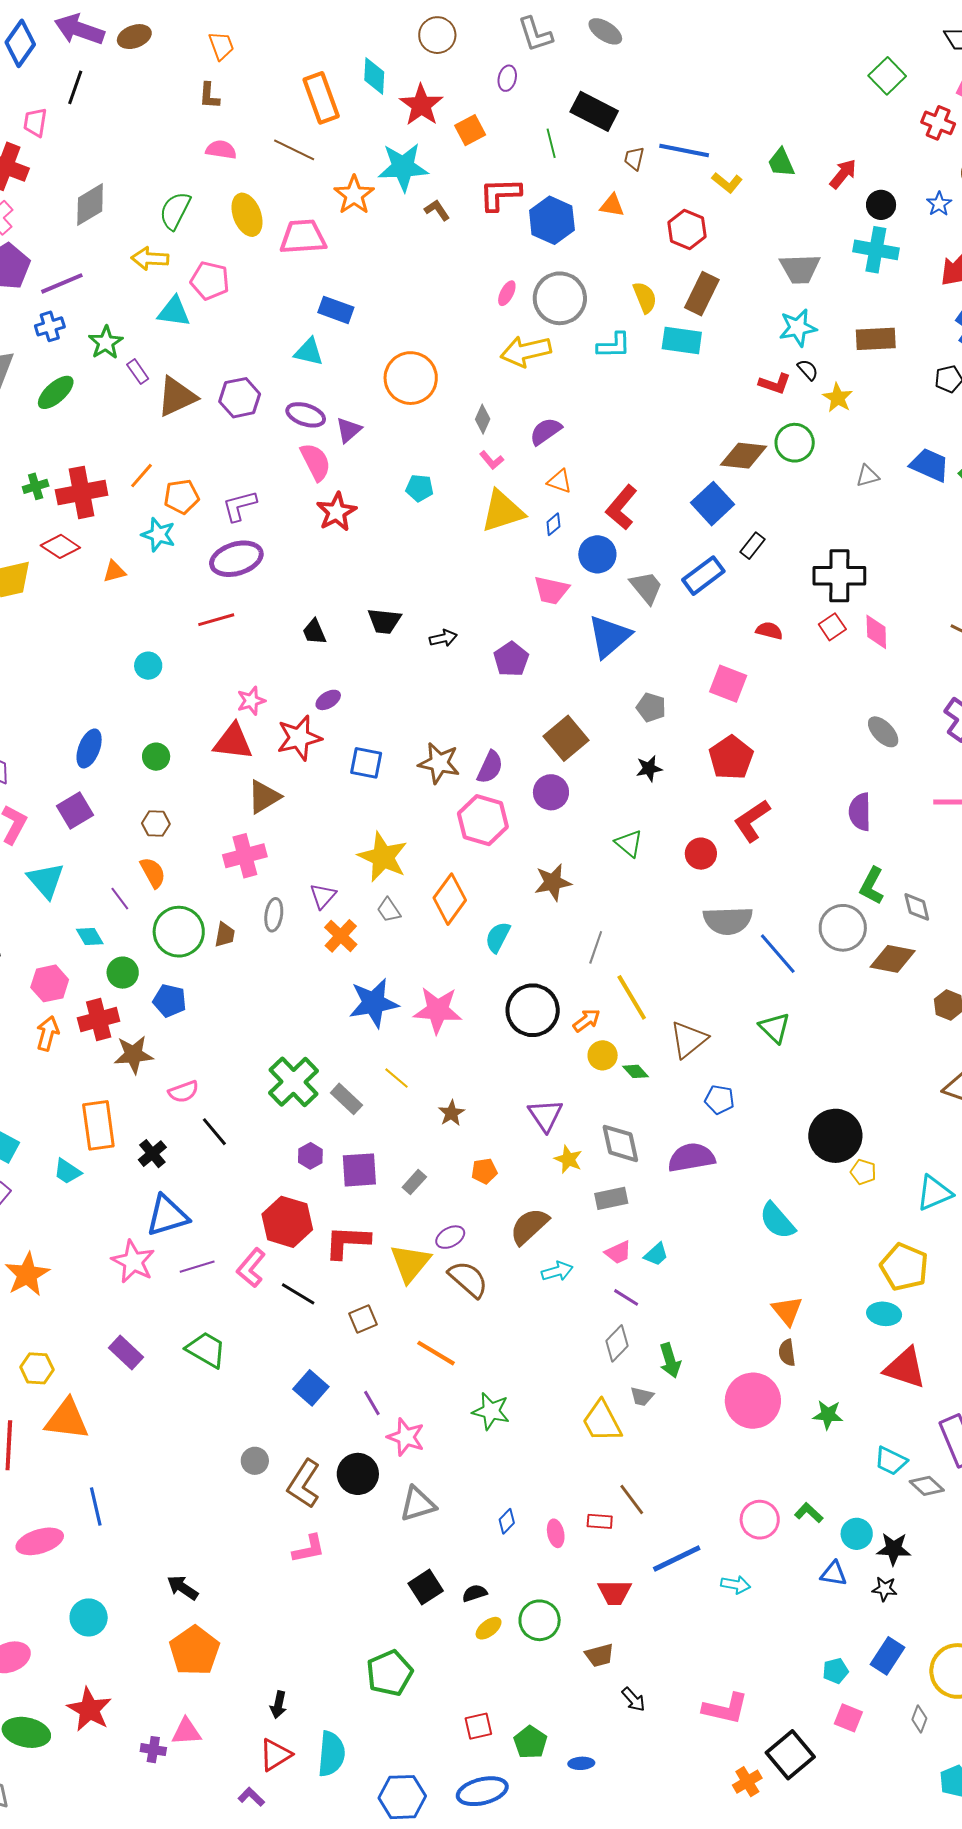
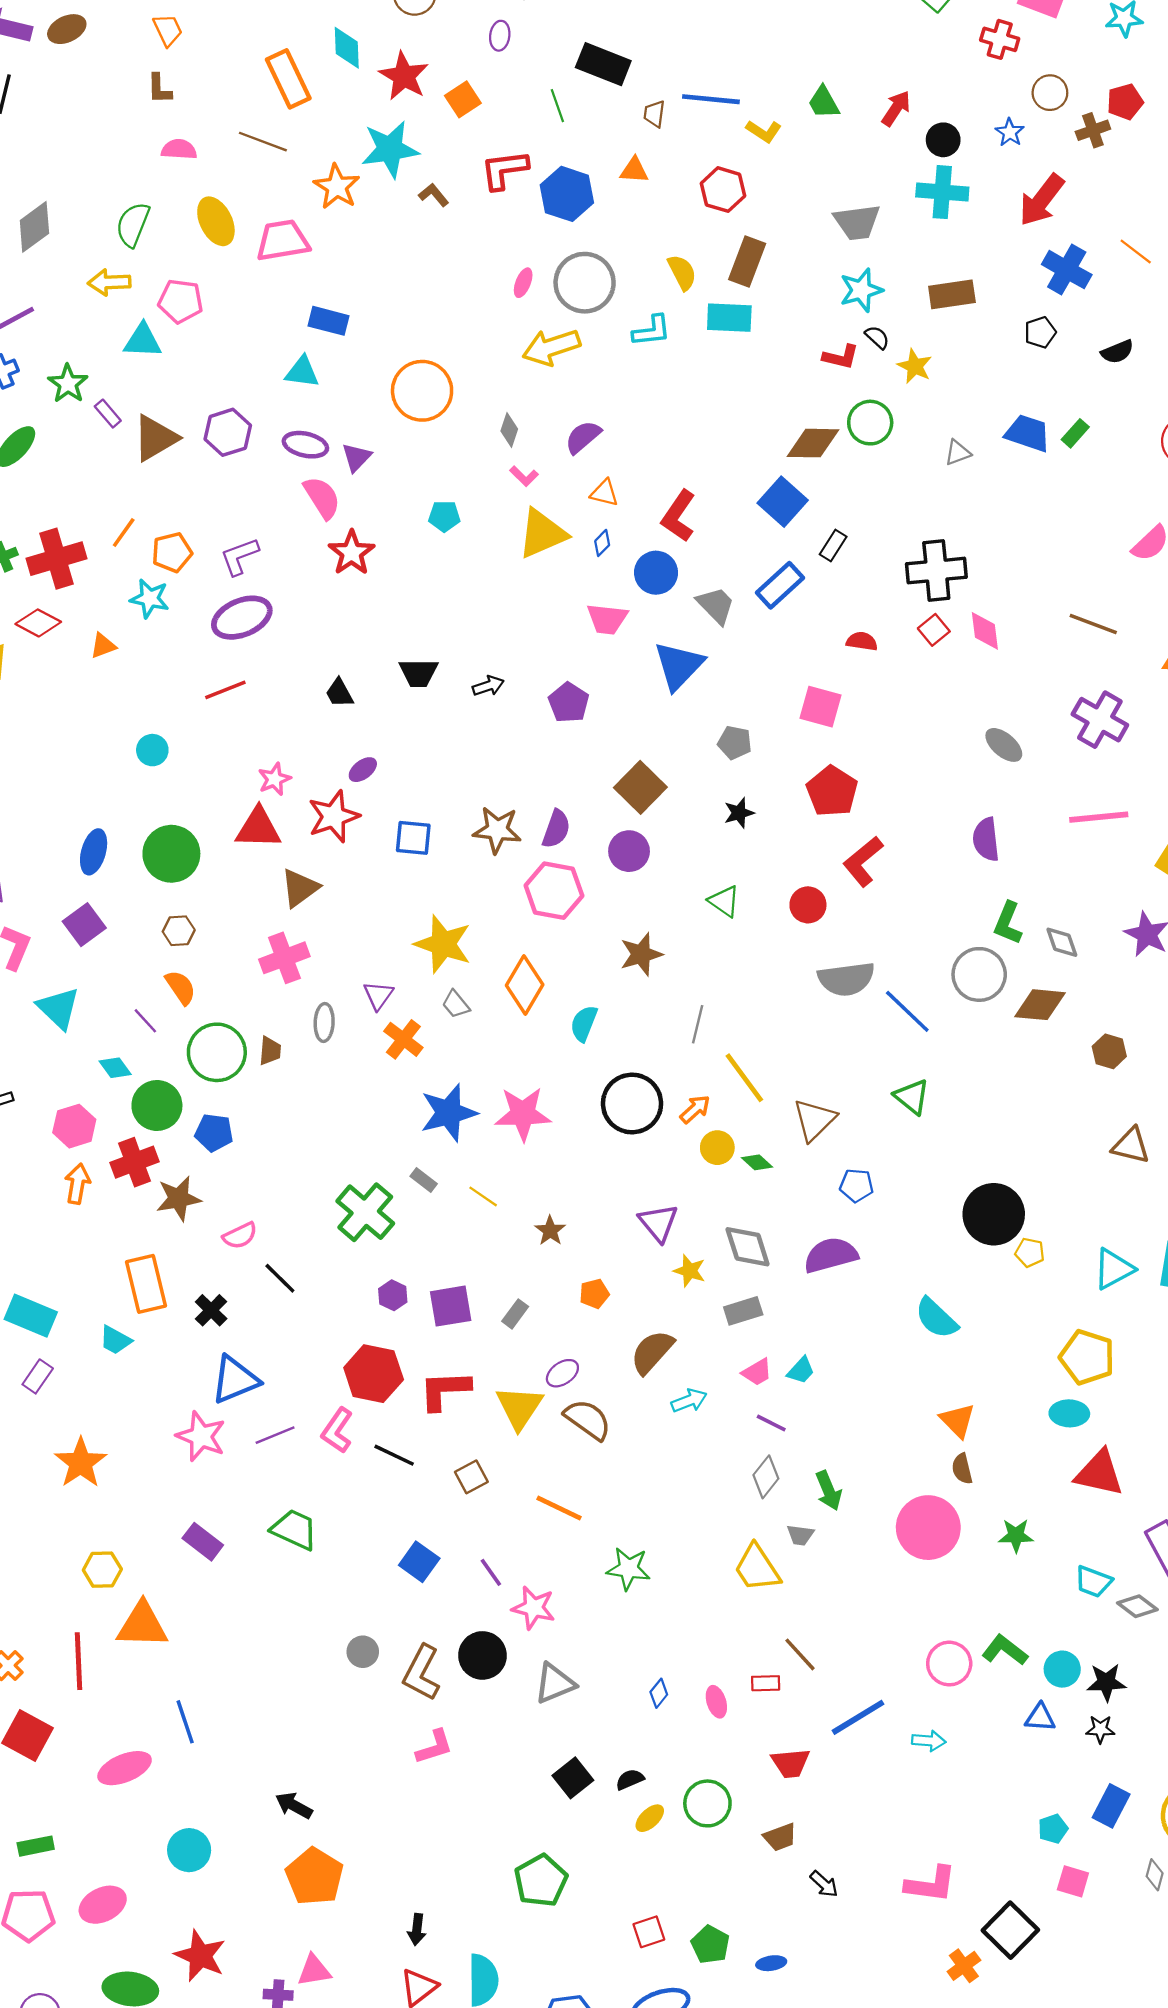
green circle: (156, 757) -> (171, 854), size x1.8
green circle: (123, 973) -> (157, 1106), size x1.4
gray rectangle: (346, 1099) -> (424, 1180), moved, size x0.7
green L-shape: (809, 1513) -> (1005, 1650), size x1.4

